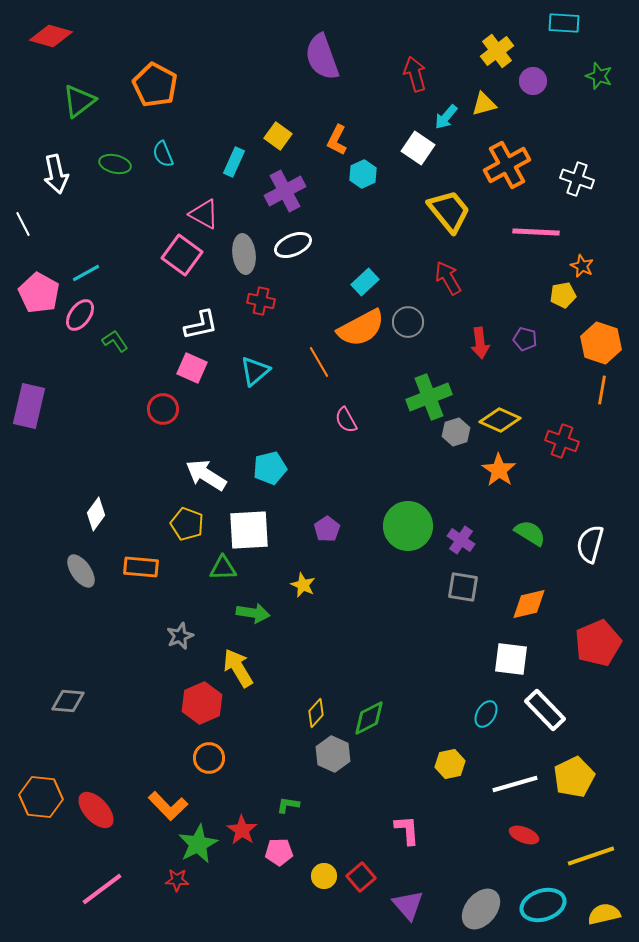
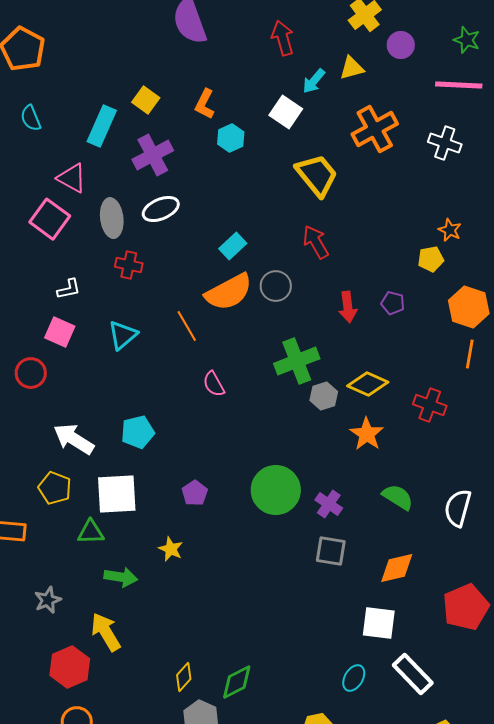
cyan rectangle: (234, 162) -> (102, 126), size x1.4
pink line: (536, 232) -> (459, 85), moved
white L-shape: (201, 325) -> (69, 289), size x0.7

